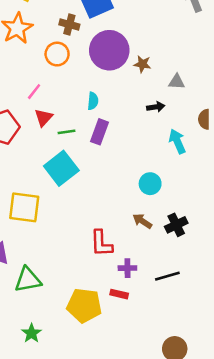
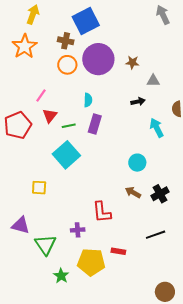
orange circle: (57, 54) -> (67, 65), moved
brown star: (142, 64) -> (132, 62), moved
yellow square: (24, 207) -> (39, 188), size x0.6
purple cross: (127, 268) -> (78, 230), moved
green triangle: (28, 280) -> (45, 245), turned -50
green star: (31, 333) -> (61, 276), moved

